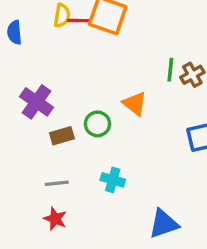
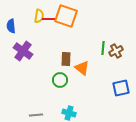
purple cross: (37, 102) -> (23, 51), moved
brown rectangle: (62, 136) -> (66, 59), moved, turned -72

